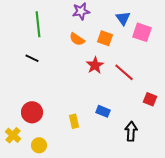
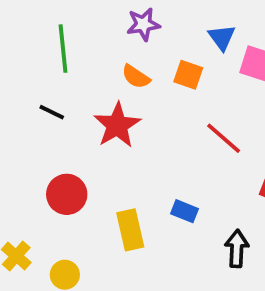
red star: (95, 65) -> (117, 125), moved, size x1.4
red circle: (32, 112) -> (67, 194), moved
yellow rectangle: (74, 121) -> (130, 230), size x1.5

